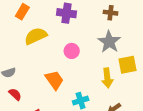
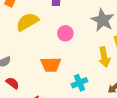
orange trapezoid: (54, 80) -> (51, 65), turned 130

